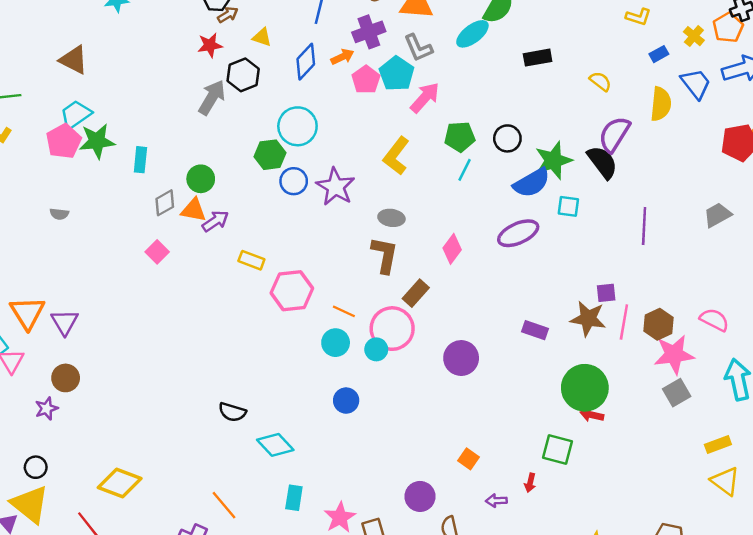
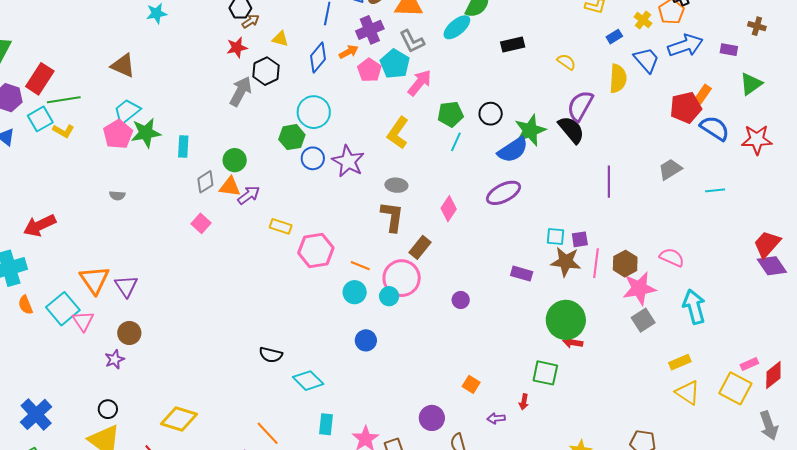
cyan square: (568, 206) -> (556, 236), moved
purple circle: (461, 358) -> (461, 300), size x0.6

